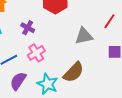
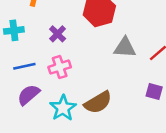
gray triangle: (84, 36) -> (125, 47), moved

